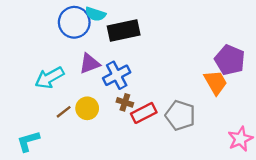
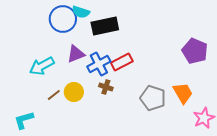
orange trapezoid: (216, 82) -> (183, 93), moved
red rectangle: (144, 113) -> (122, 62), moved

